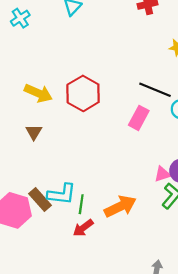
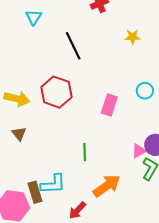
black line: (155, 90) -> (73, 46), moved, turned 52
brown rectangle: (40, 200) -> (35, 192), turned 35
green line: (81, 204) -> (85, 152), moved

